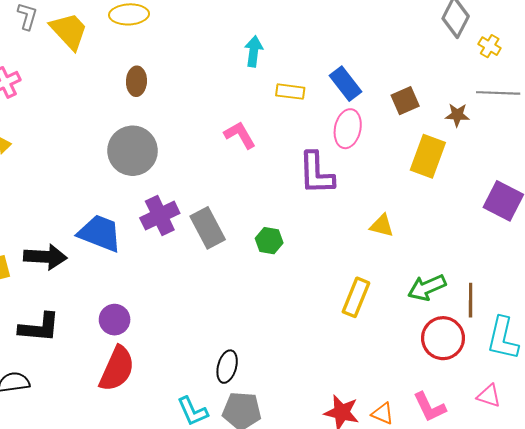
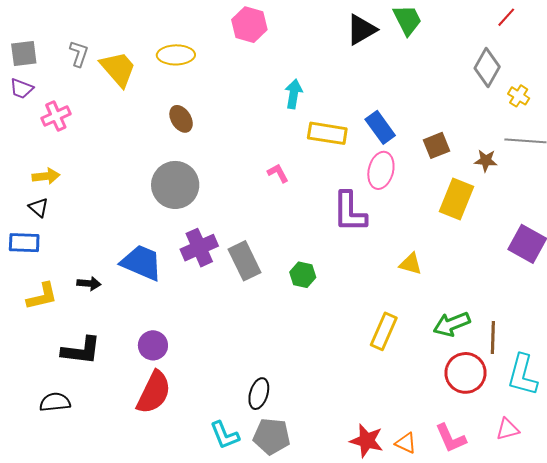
brown ellipse: (136, 81) -> (181, 119), turned -36
yellow rectangle: (290, 92) -> (327, 133), size x1.4
pink L-shape: (240, 135) -> (278, 173), size x0.7
black arrow: (45, 257) -> (89, 283), size x0.6
pink triangle: (489, 396) -> (507, 429), turned -35

